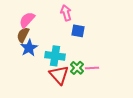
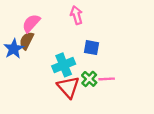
blue square: (78, 31) -> (92, 48), moved
blue star: (29, 48) -> (14, 49), moved
cyan cross: (55, 56) -> (64, 65), turned -30

